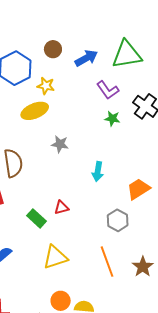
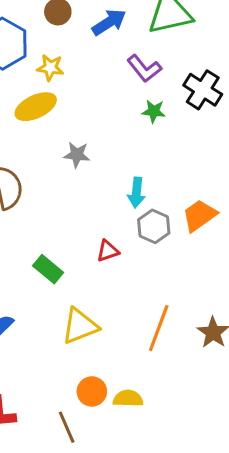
red triangle: (61, 208) -> (108, 251), moved
gray hexagon: (118, 220) -> (154, 226), moved
orange line: (107, 262) -> (159, 328), turned 44

